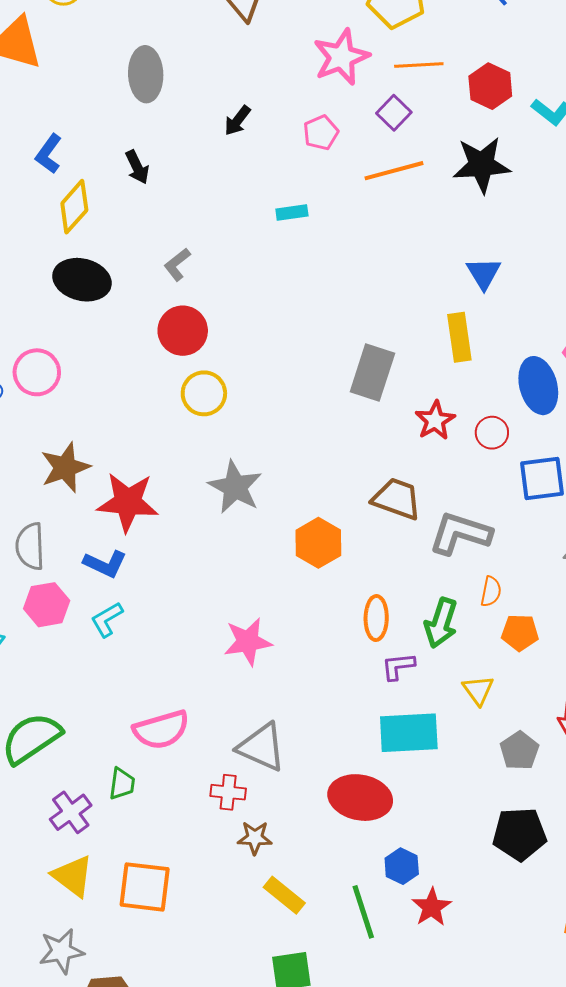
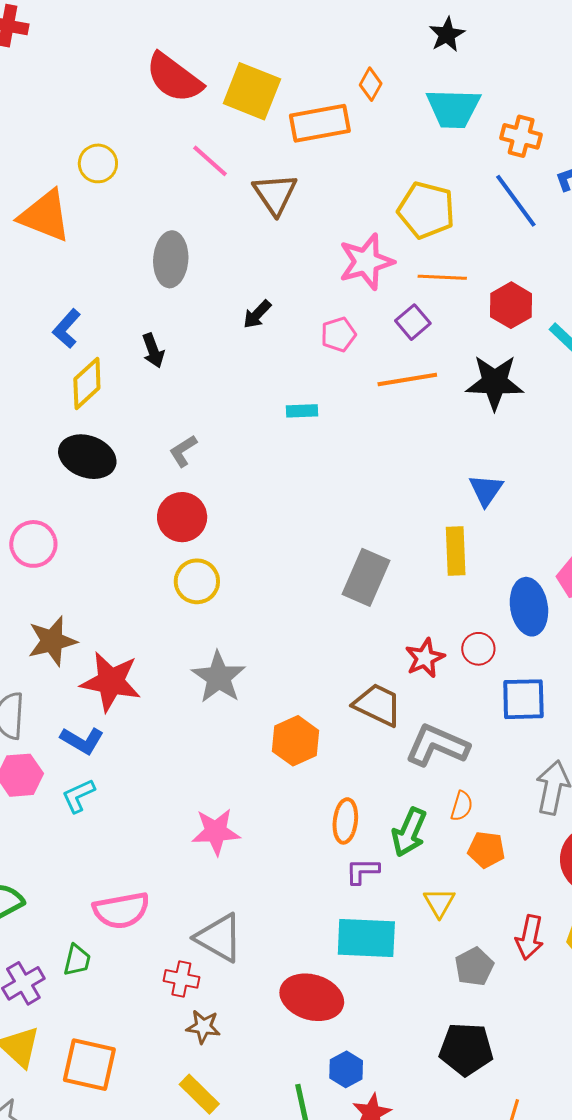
red star: (435, 420) -> (425, 658), moved
yellow rectangle: (284, 895) -> (199, 1094), moved

